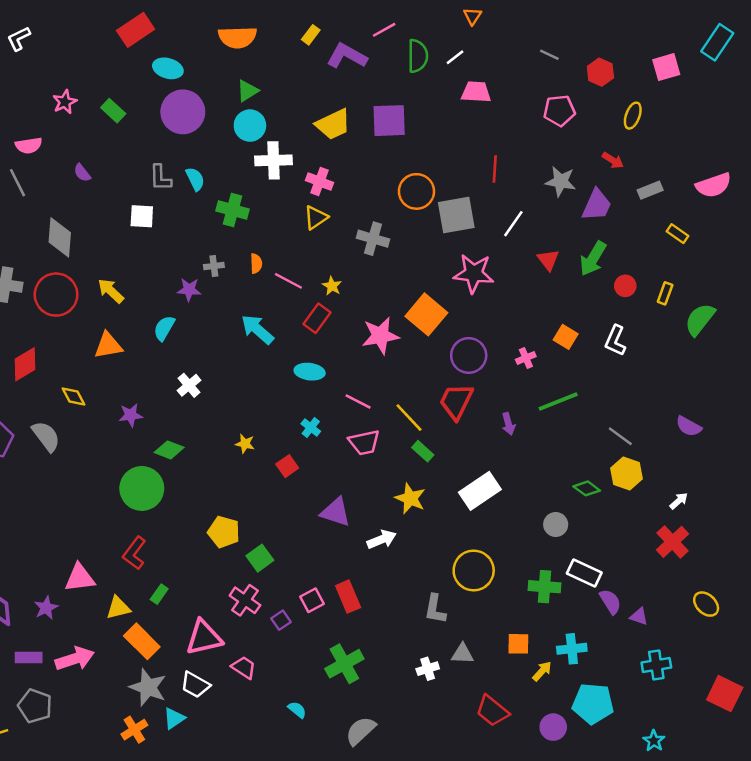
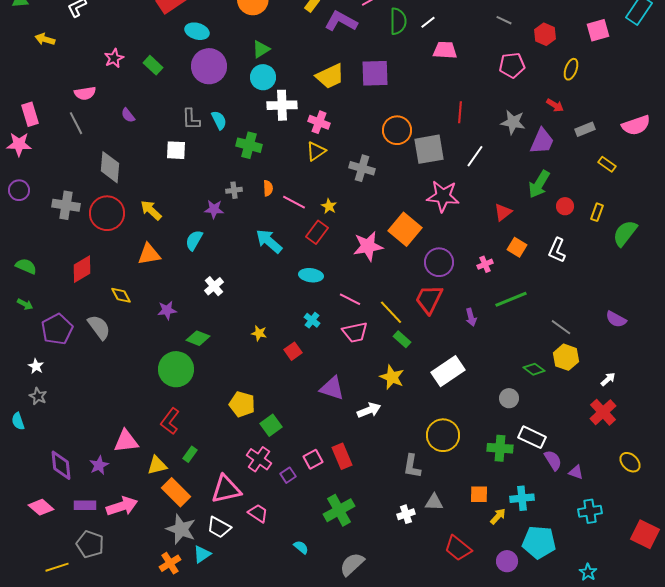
red triangle: (548, 260) -> (503, 212), moved, turned 30

